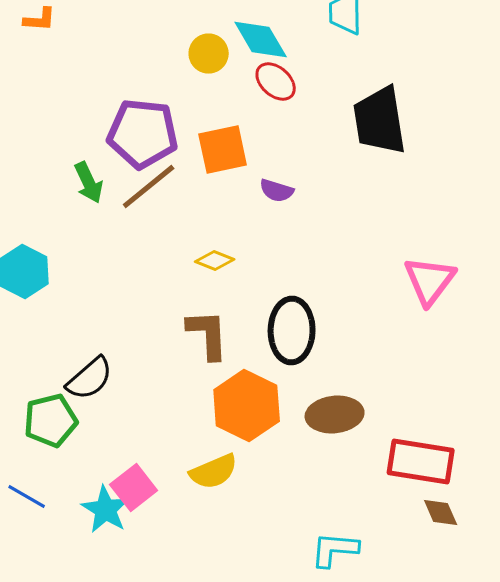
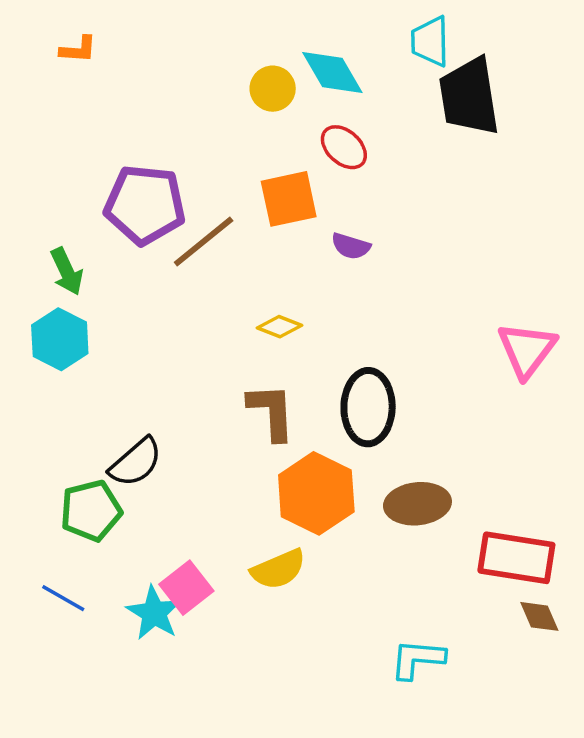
red ellipse: (276, 82) -> (344, 147), moved
black trapezoid: (380, 120) -> (469, 97), moved
purple pentagon: (143, 134) -> (145, 205), moved
green arrow: (89, 182) -> (67, 271), moved

